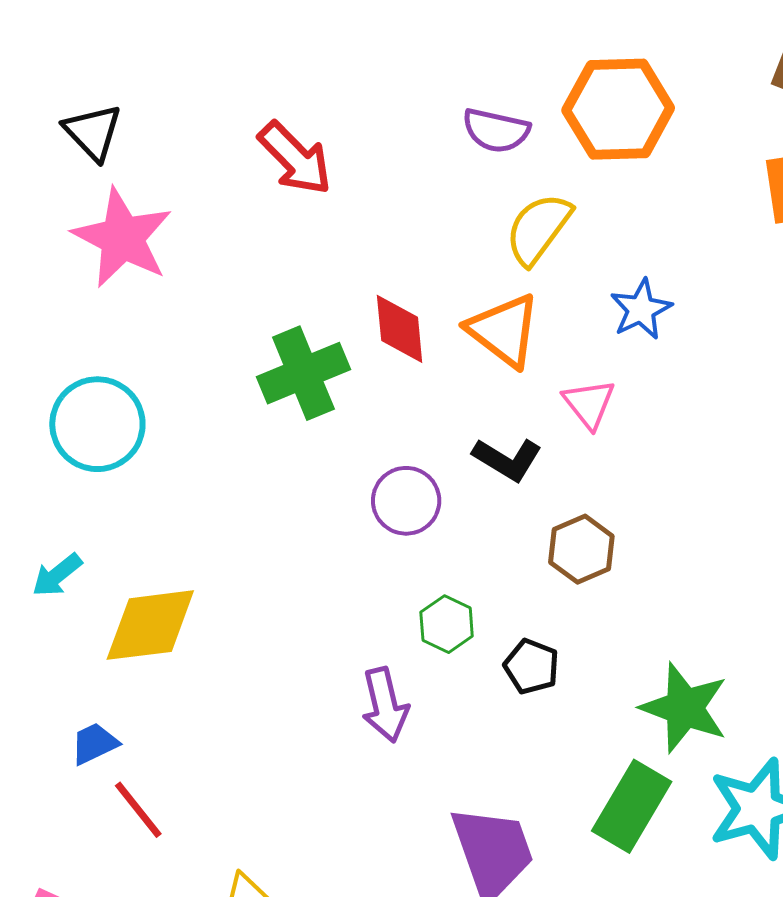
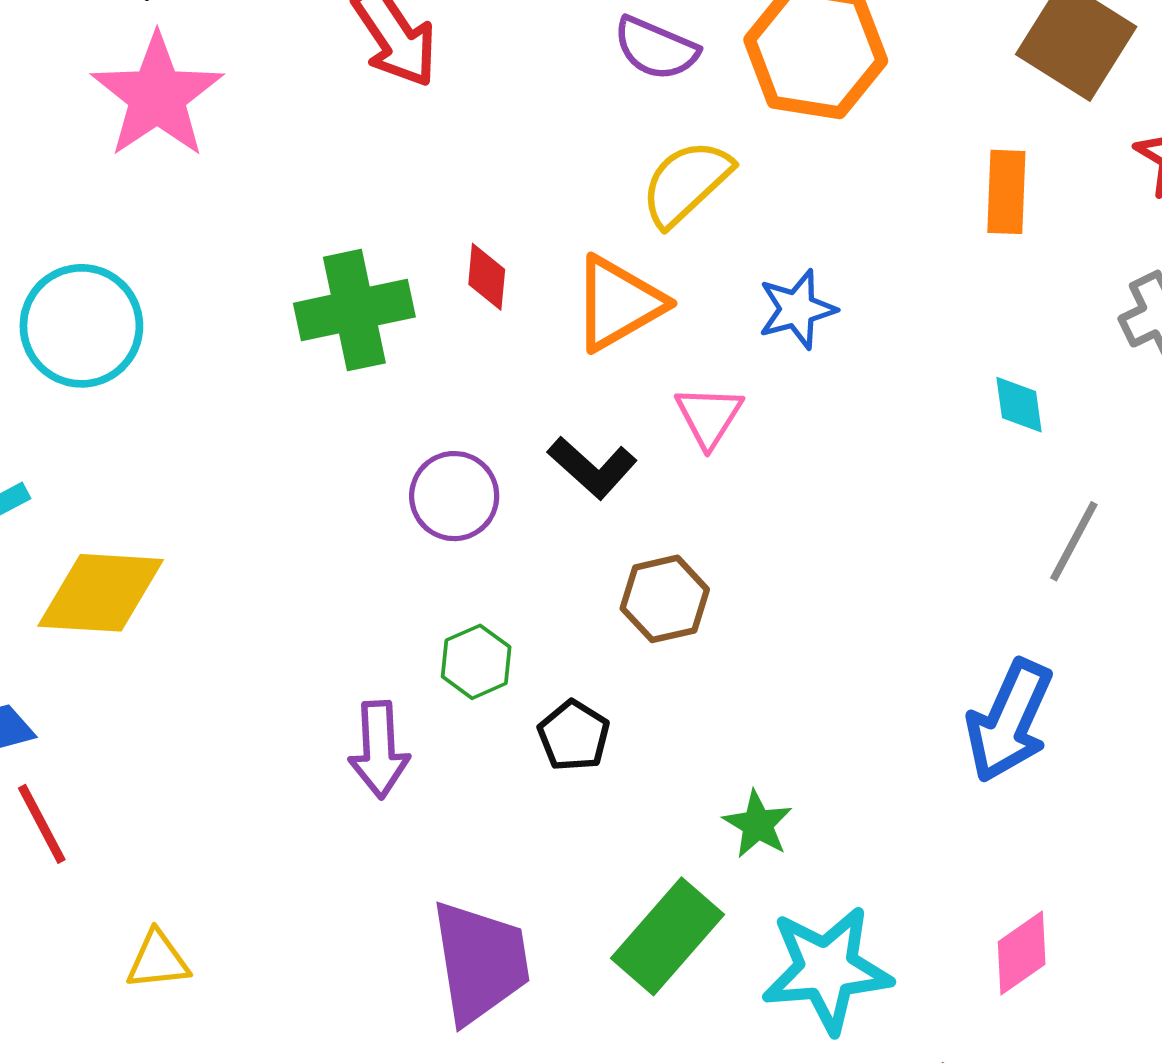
red diamond: (400, 329) -> (487, 277), size x0.7
orange triangle: (504, 330) -> (618, 303), turned 42
green star: (684, 708) -> (758, 824), size x0.6

